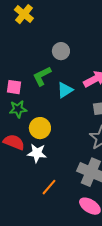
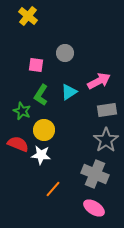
green L-shape: (42, 76) -> (41, 95), moved, turned -30
pink square: (14, 87) -> (36, 65), moved
green star: (18, 109) -> (22, 111), turned 30

